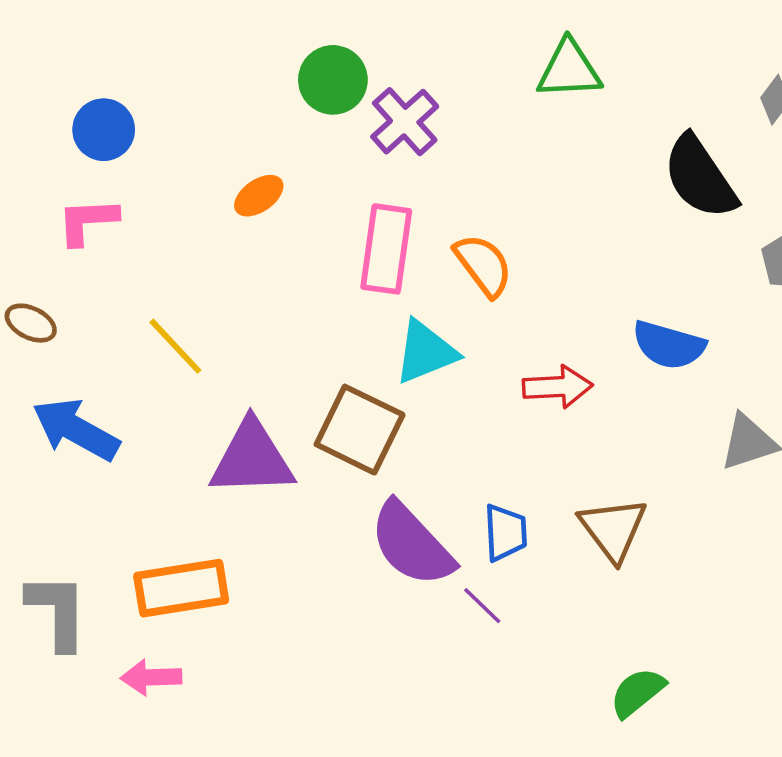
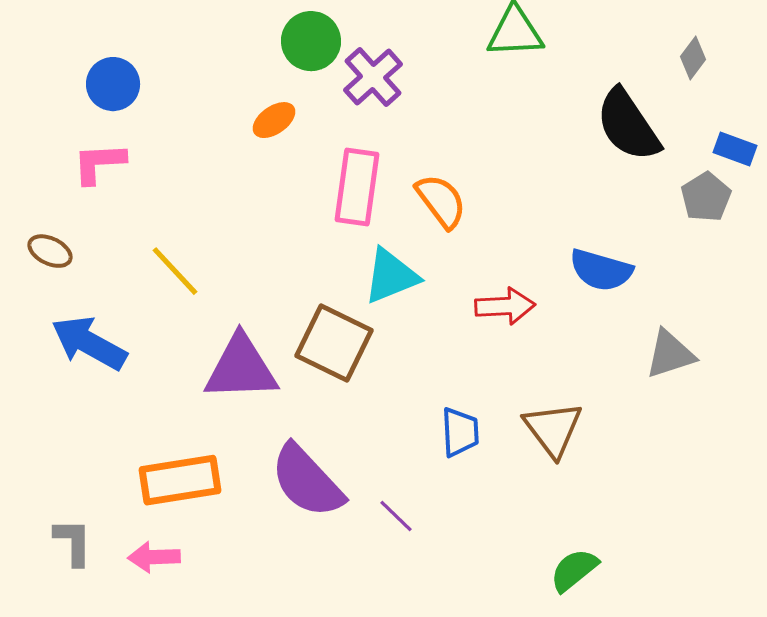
orange ellipse: (259, 196) -> (274, 120), moved
purple semicircle: (412, 544) -> (307, 481), moved
purple line: (482, 606) -> (396, 516), moved
gray L-shape: (57, 611) -> (73, 542), moved, size x0.7

